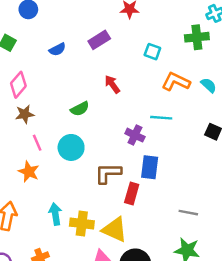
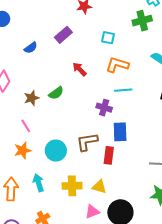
orange L-shape: (176, 82) -> (117, 65), moved
brown star: (25, 114) -> (32, 98), moved
cyan circle: (71, 147) -> (56, 151), moved
orange star: (29, 172) -> (23, 150), turned -30
cyan arrow: (55, 214) -> (38, 183), moved
yellow triangle: (115, 230) -> (99, 187), size x0.7

